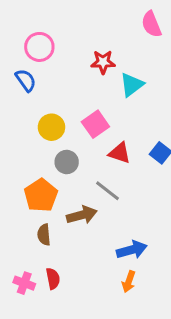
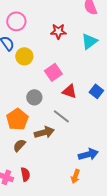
cyan triangle: (132, 85) -> (89, 41), moved
yellow circle: (51, 127) -> (24, 56), moved
brown semicircle: (44, 235) -> (19, 145), turned 48
blue arrow: (132, 250) -> (88, 154), moved

